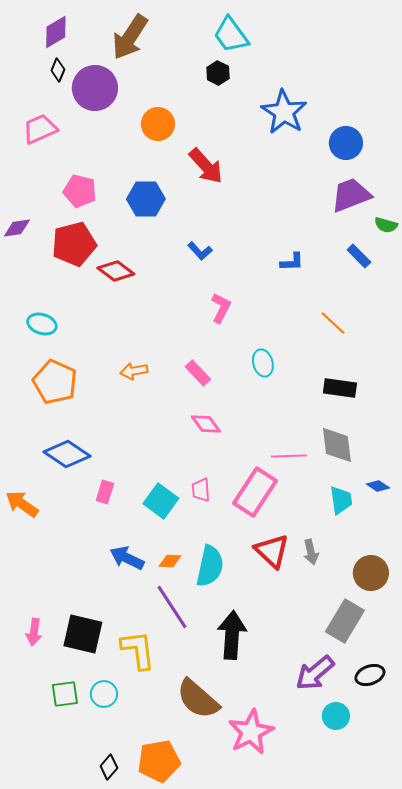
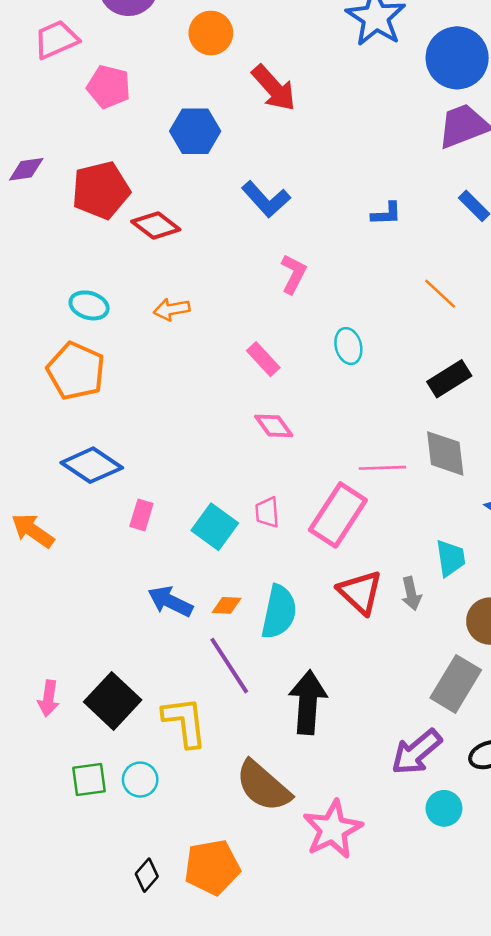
blue circle: (346, 143) -> (457, 58), size x1.4
pink pentagon: (80, 191) -> (109, 87), moved
blue L-shape: (200, 251) -> (266, 199), size x1.5
cyan ellipse: (42, 324) -> (89, 305), moved
orange arrow: (134, 371) -> (172, 309), moved
black rectangle: (340, 388) -> (449, 379), turned -40
cyan trapezoid: (341, 500) -> (451, 558), moved
black square: (83, 634) -> (113, 701), turned 30

